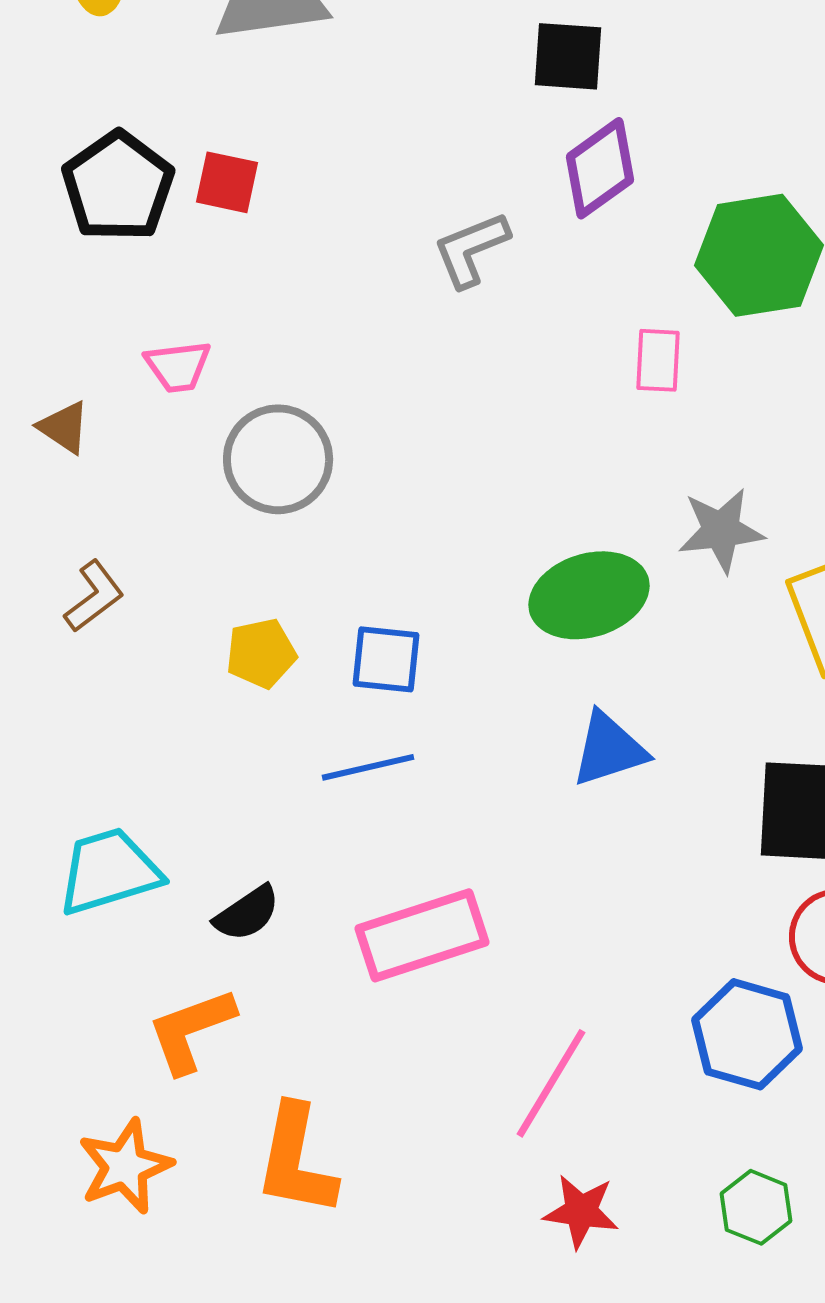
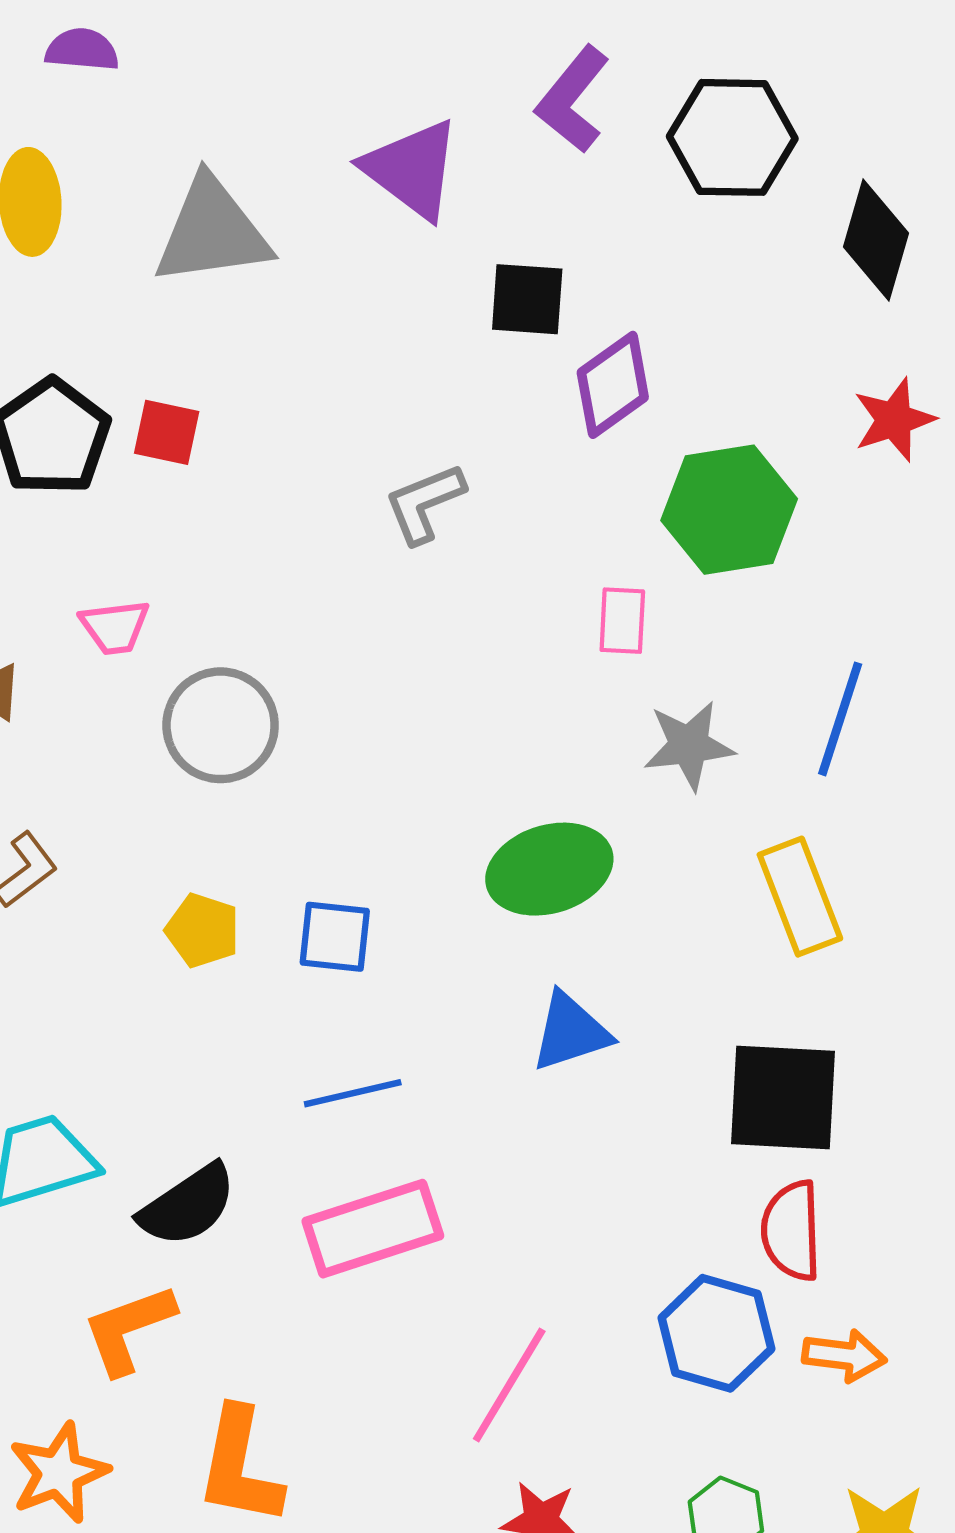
purple diamond: (600, 168) -> (613, 385), moved
gray star: (721, 530) -> (689, 745), moved
yellow pentagon: (261, 653) -> (203, 930), turned 30
blue line: (368, 767) -> (353, 1093), moved
black semicircle: (247, 913) -> (188, 1205), size x1.4

